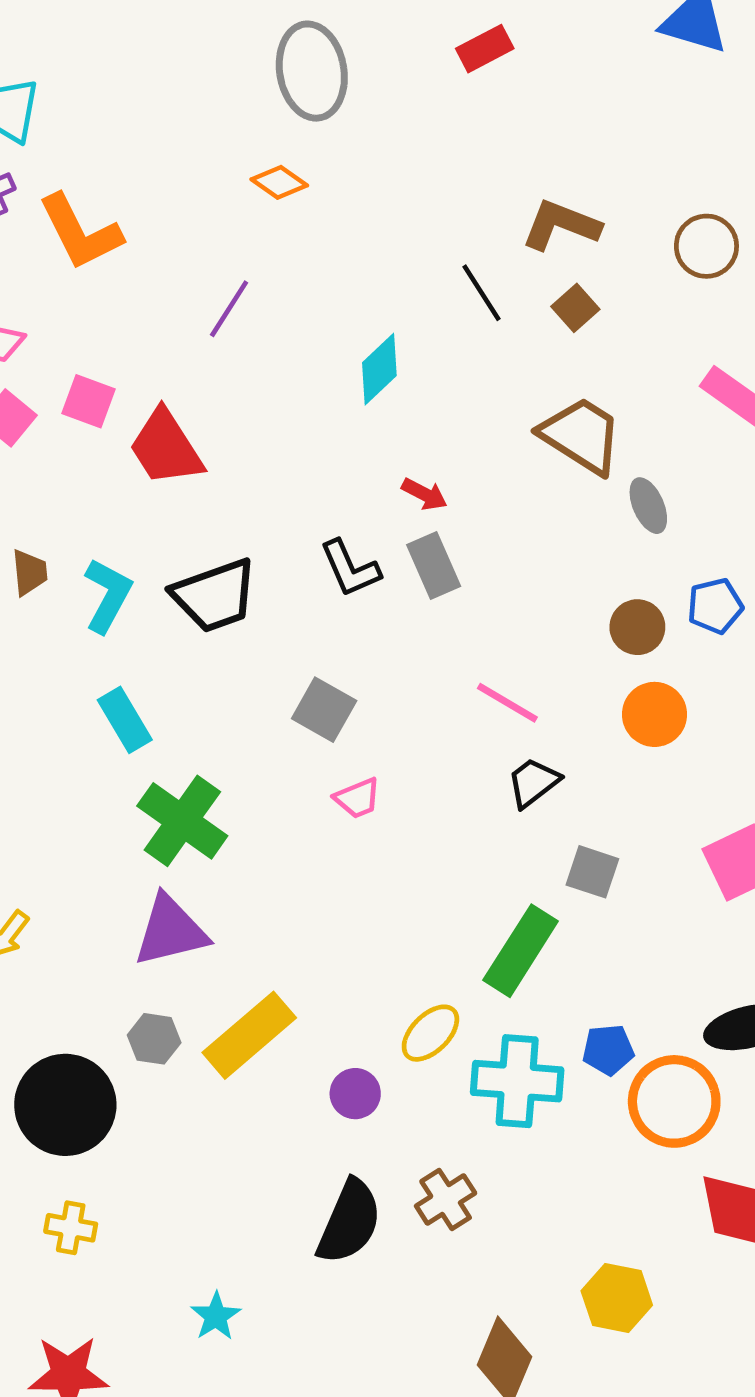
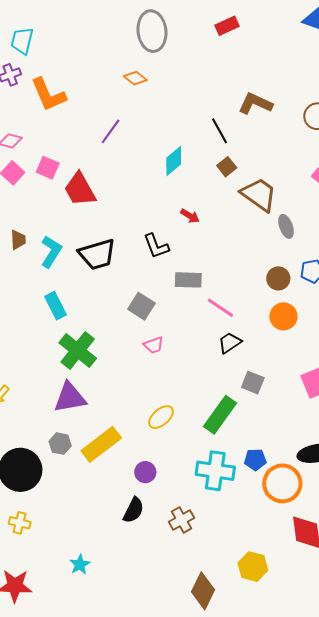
brown square: (575, 308) -> (227, 167), moved
gray rectangle: (434, 566) -> (188, 280), moved, turned -68
yellow ellipse: (430, 1033) -> (161, 417), moved
black semicircle: (349, 1222) -> (134, 510), moved, size x0.7

